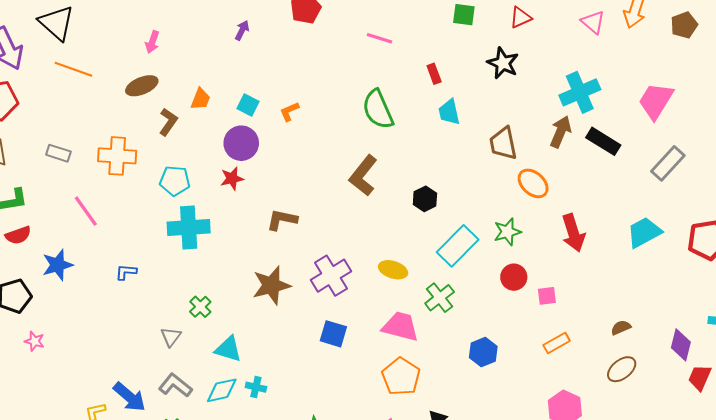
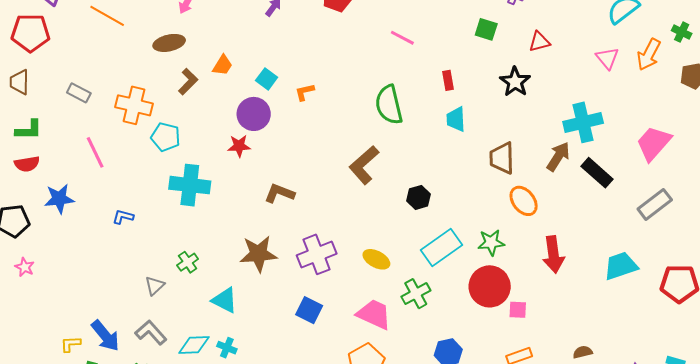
cyan pentagon: (175, 181) -> (166, 137), moved
red circle: (514, 277) -> (490, 286), size x1.6
cyan triangle: (228, 349) -> (225, 300), moved

